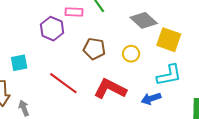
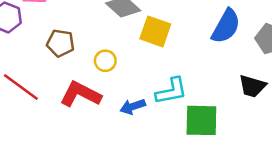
yellow circle: (131, 54) -> (105, 61), moved
cyan L-shape: (169, 75) -> (171, 91), moved

